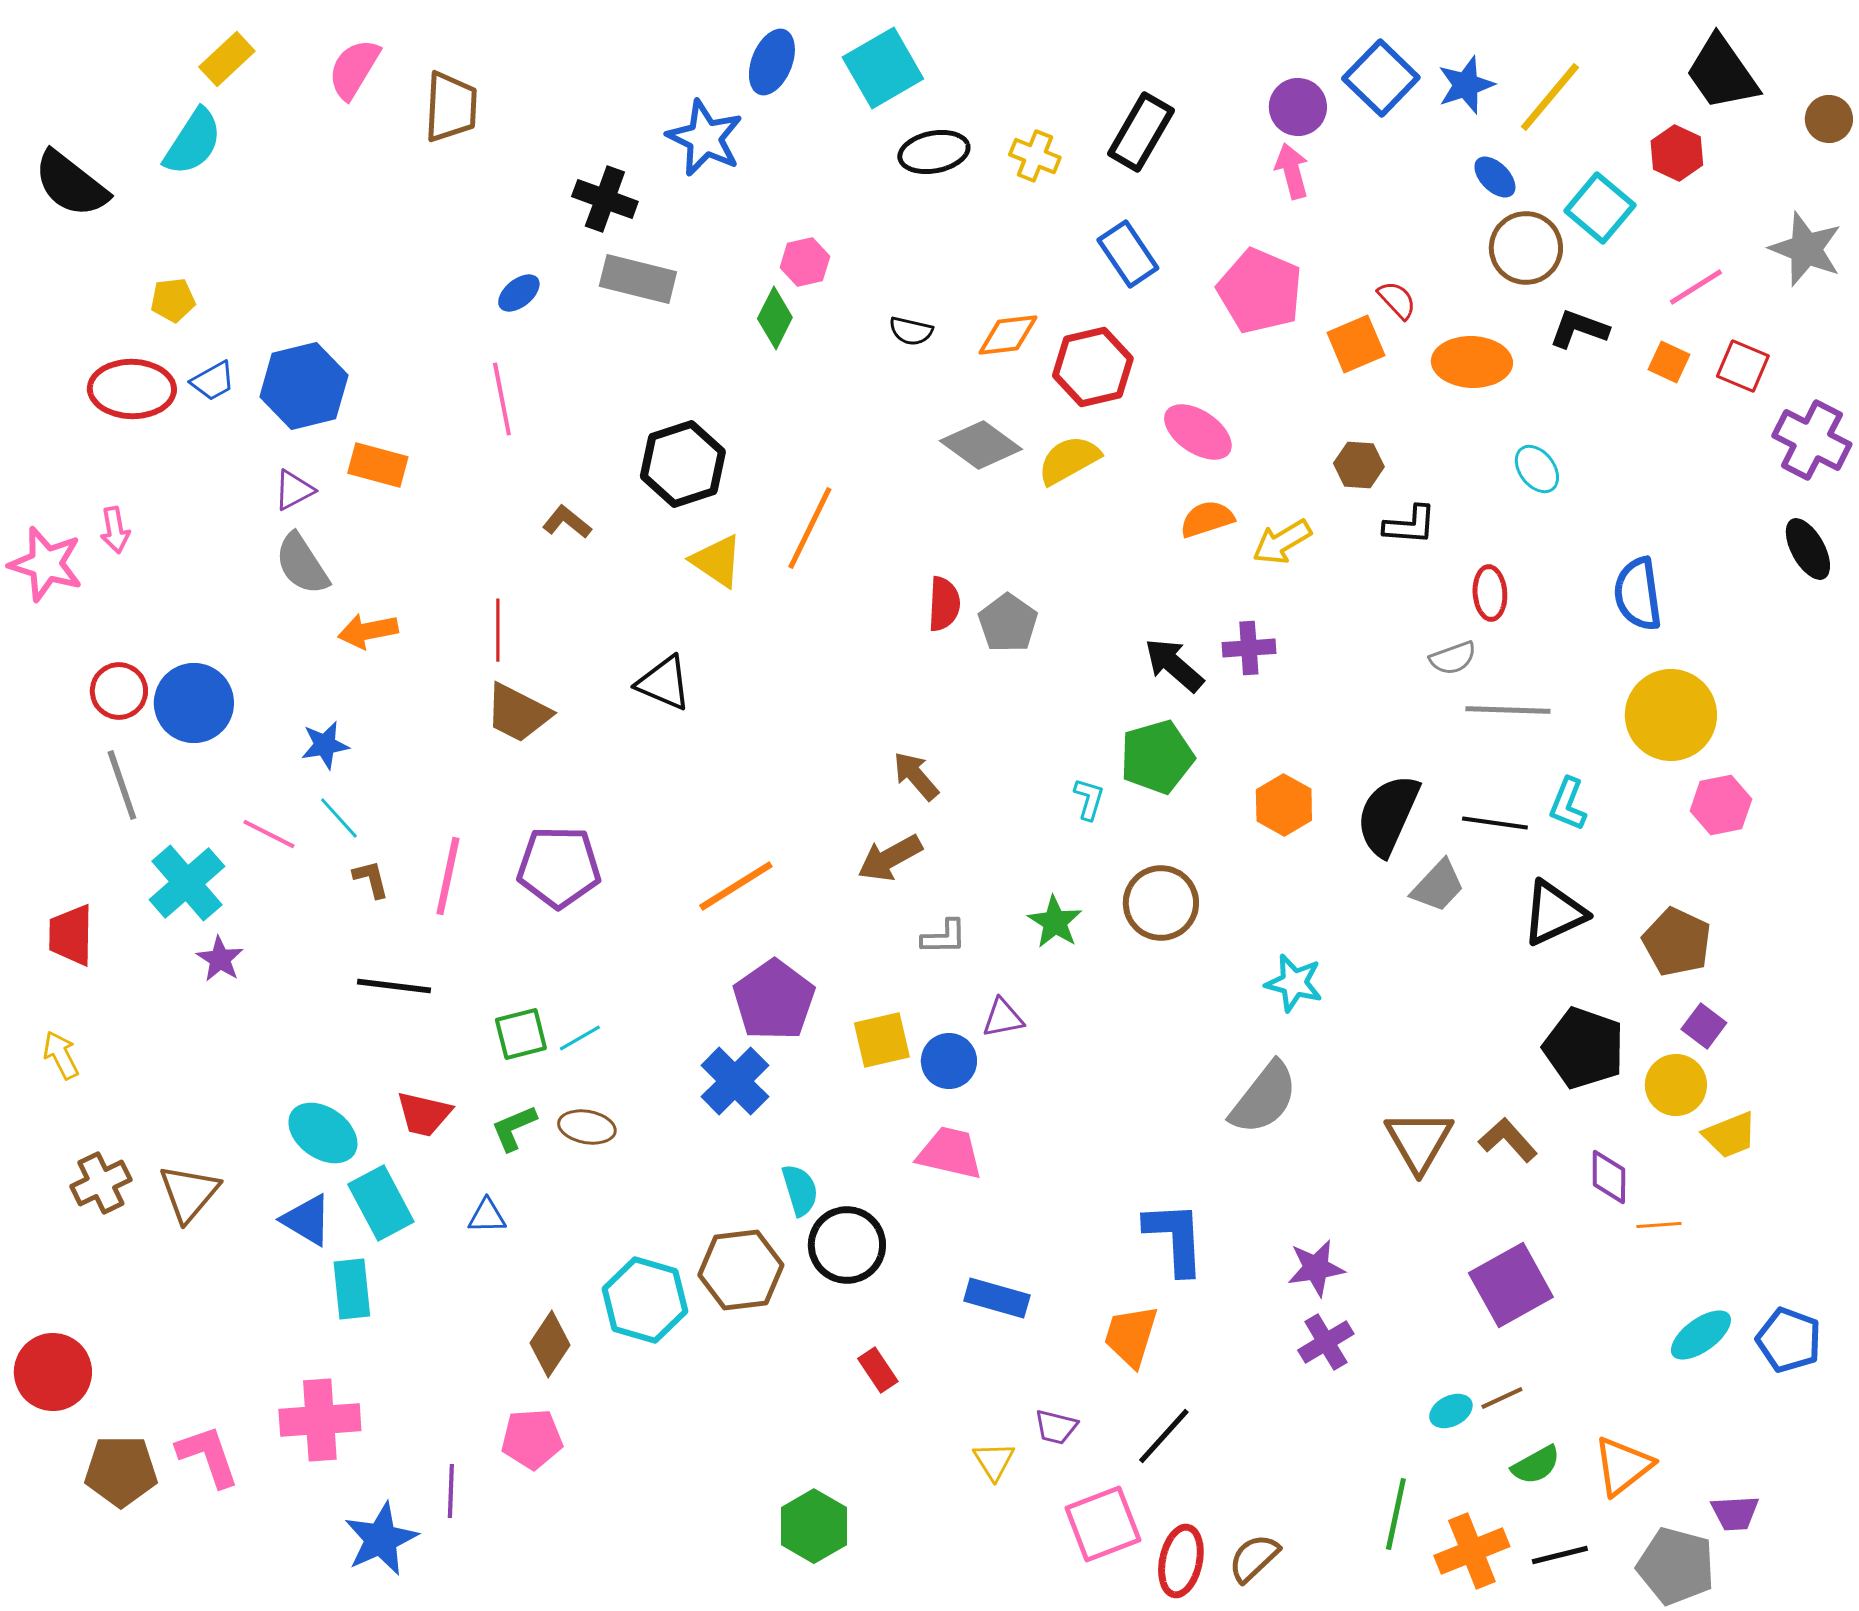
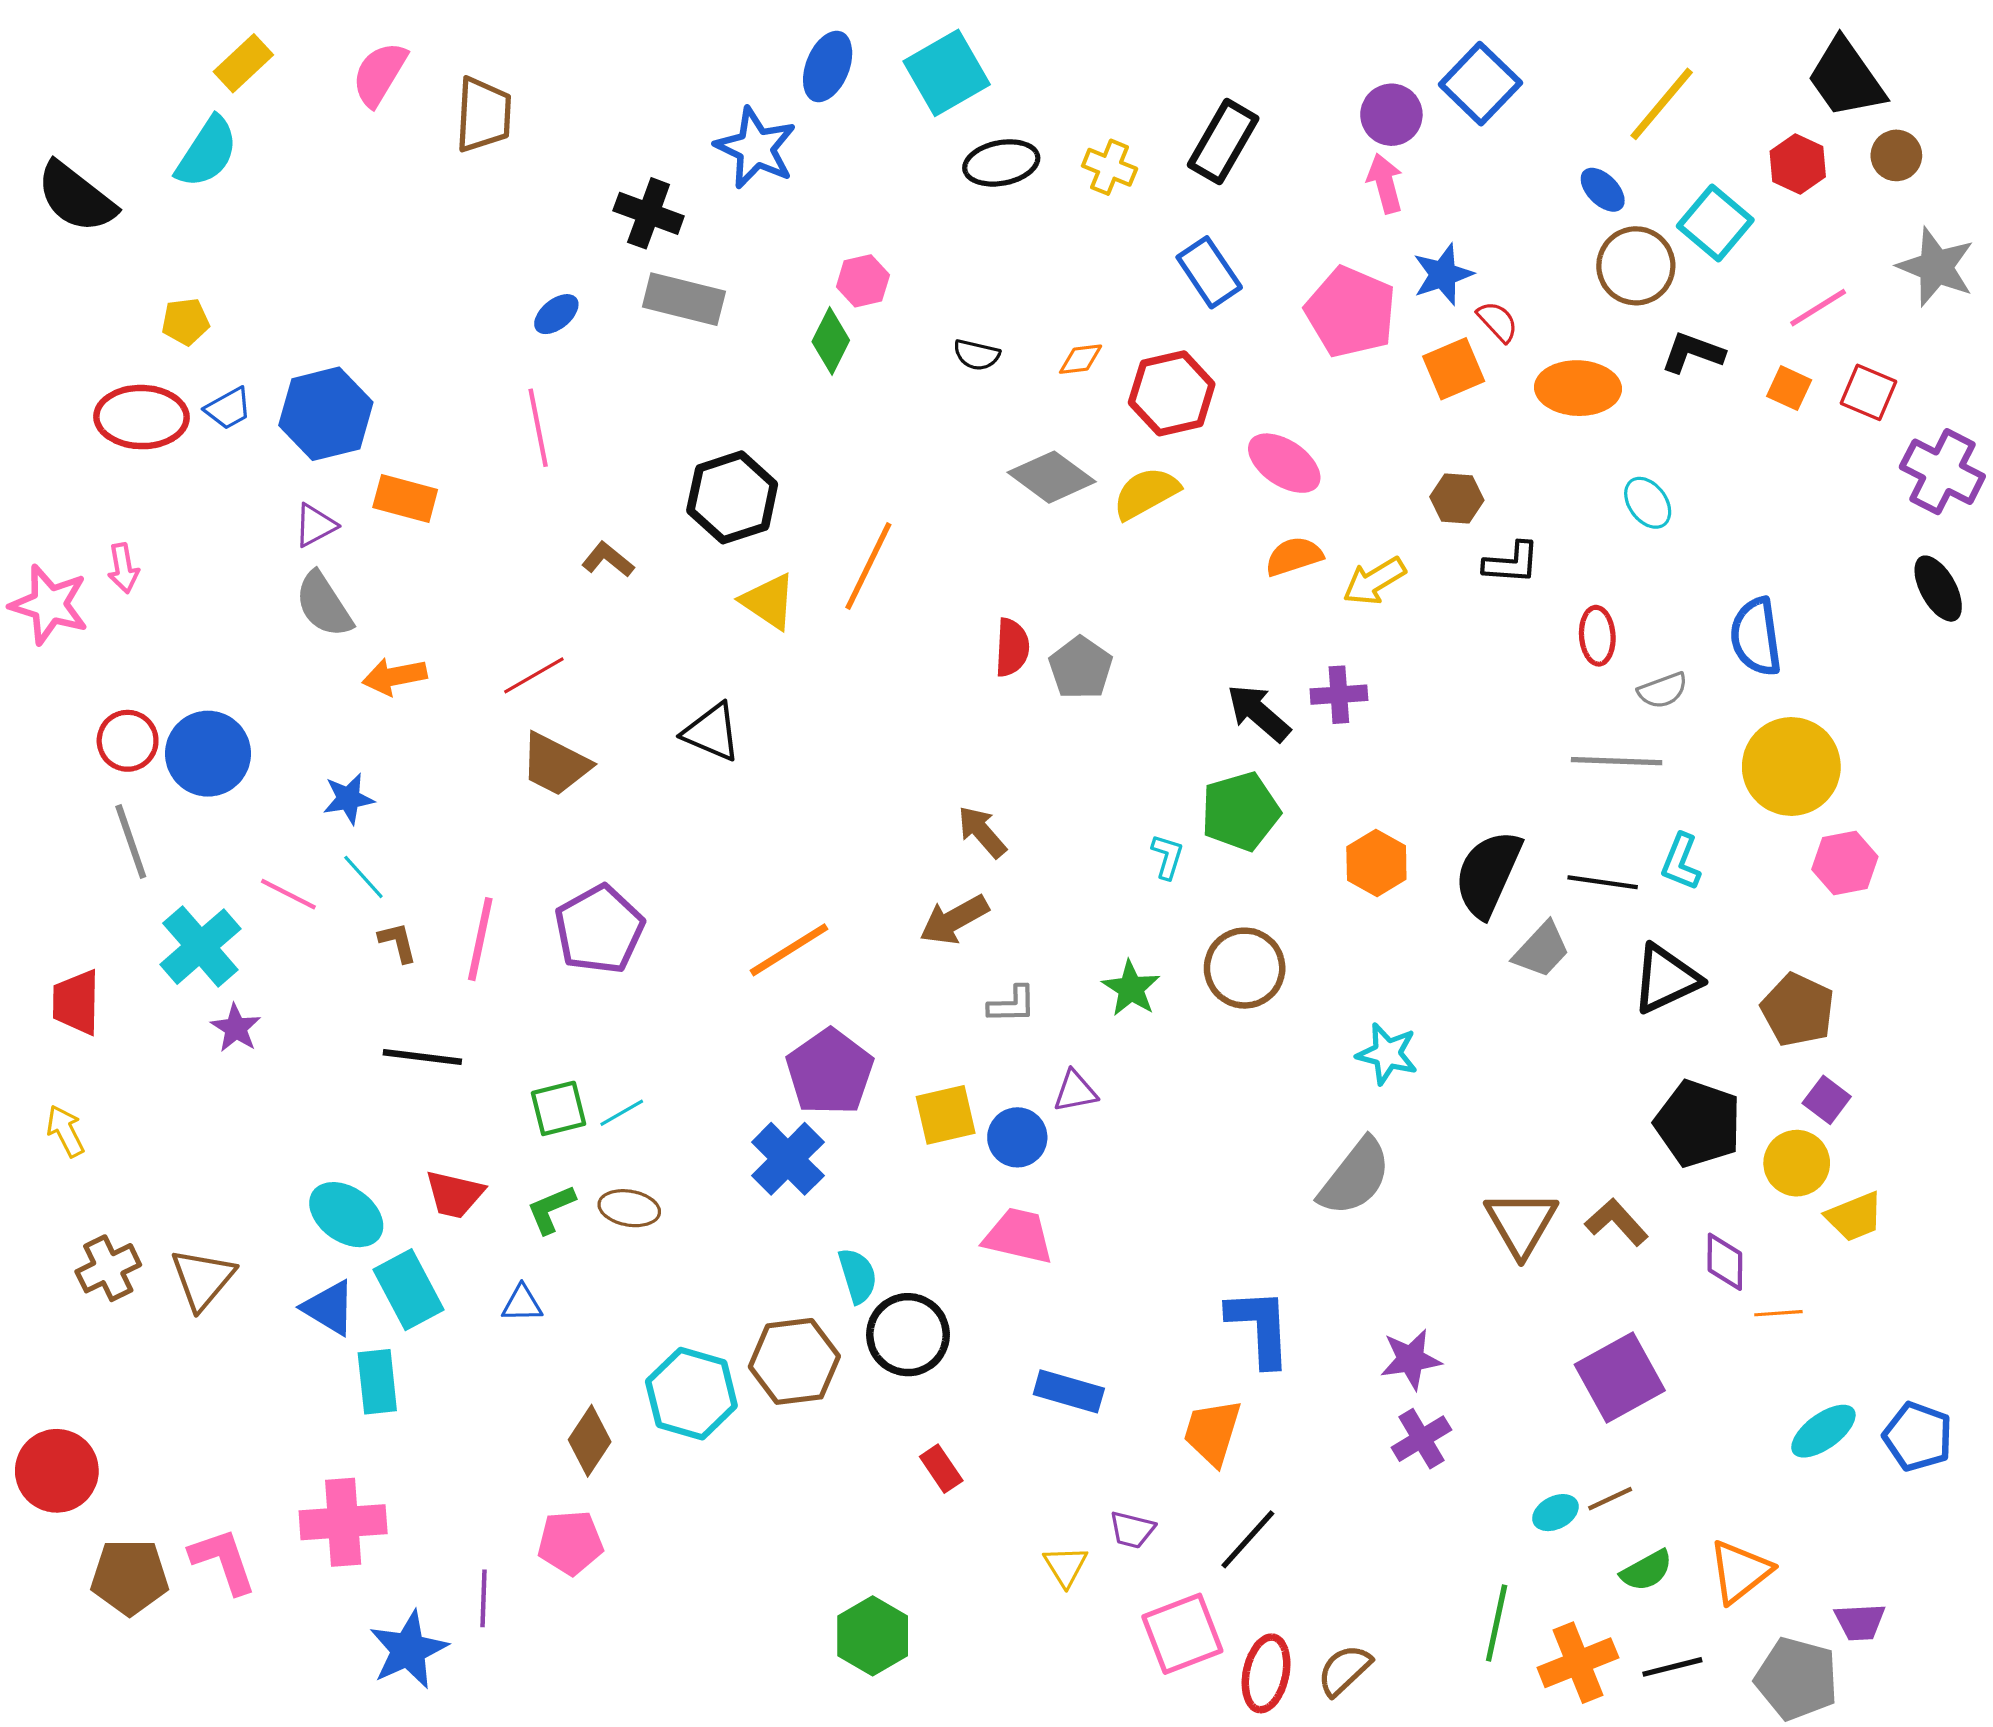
blue star: (1466, 85) -> (1443, 274), moved
brown circle: (1829, 119) -> (1896, 155), moved
orange diamond: (1008, 335) -> (1081, 359), size x0.7
red line: (498, 630) -> (534, 675), turned 60
gray semicircle: (1453, 658) -> (1663, 690), moved
purple pentagon: (559, 867) -> (599, 929), turned -30

